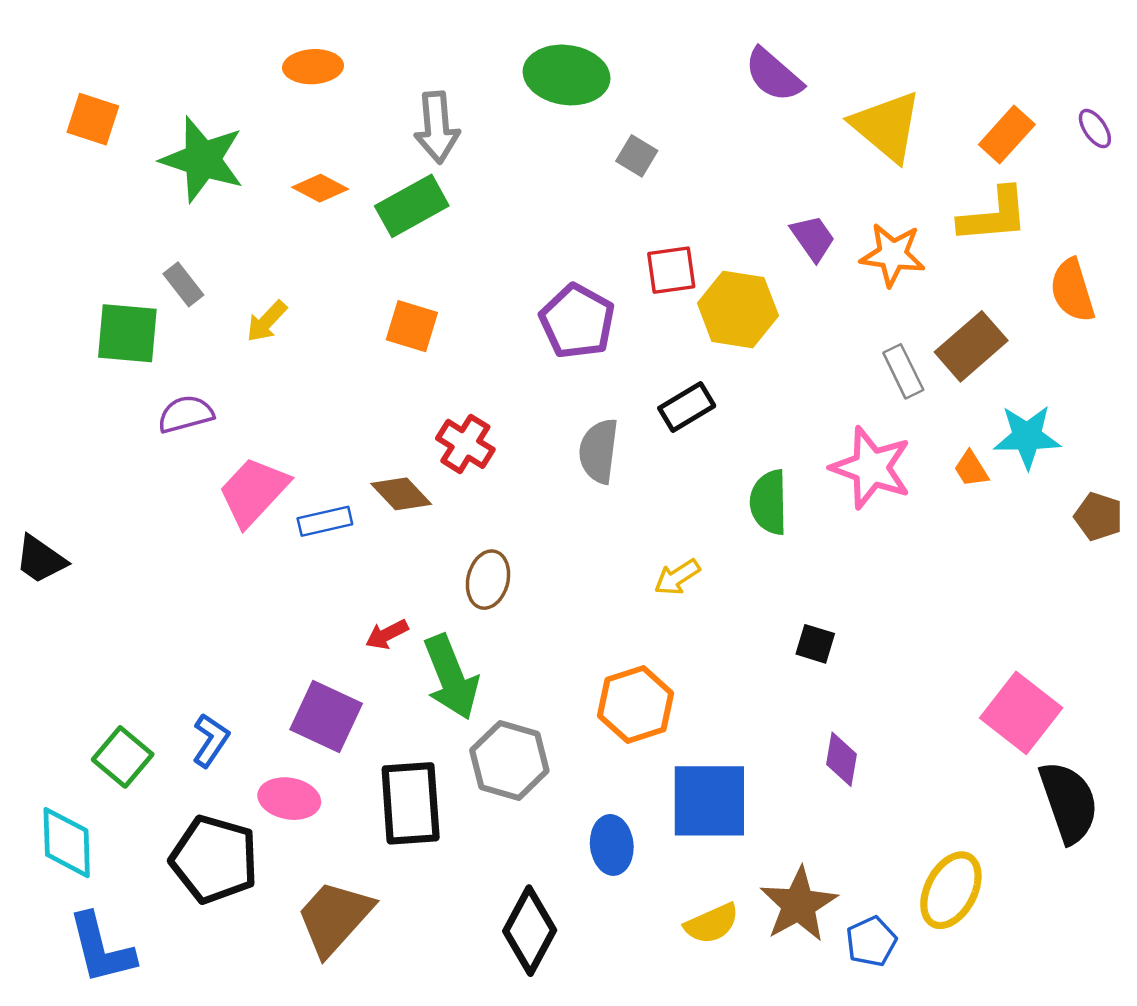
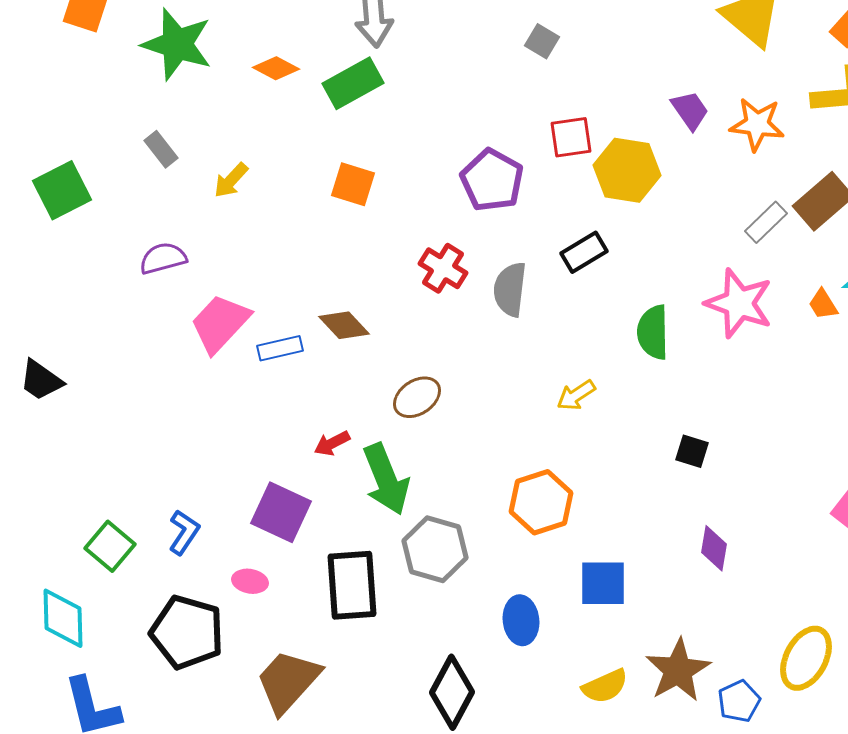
green square: (127, 333) -> (62, 190), moved, turned -32
gray rectangle: (903, 371) -> (766, 222), turned 72
red cross: (465, 444) -> (443, 268), moved
brown ellipse: (488, 580) -> (417, 397), turned 42
pink ellipse: (289, 799) -> (250, 581), size x0.7
blue square: (709, 801) -> (603, 583), size x0.7

